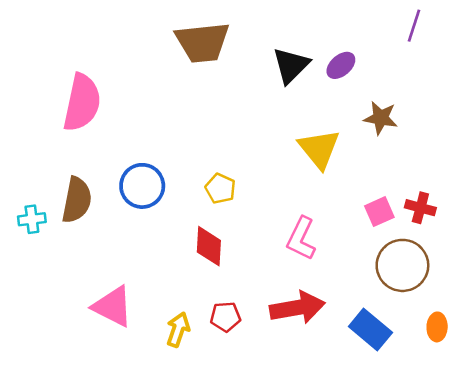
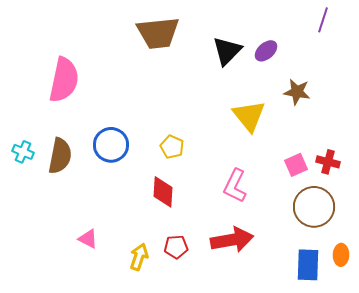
cyan cross: (32, 219) -> (23, 152), moved, turned 30
pink triangle: (113, 306) -> (88, 239), size x0.6
blue rectangle: (370, 330) -> (308, 265), moved, turned 52

